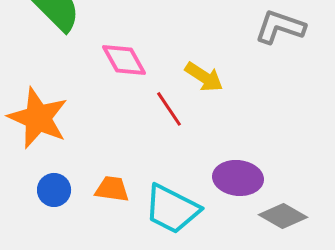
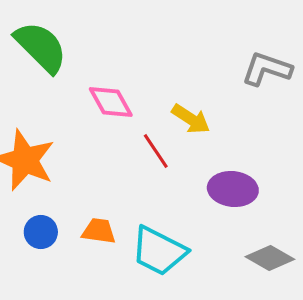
purple ellipse: (238, 178) -> (233, 189), moved

